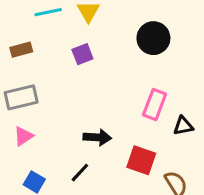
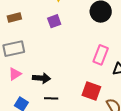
black arrow: (97, 137) -> (42, 78), moved
black line: (80, 173) -> (51, 98), turned 48

